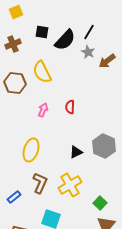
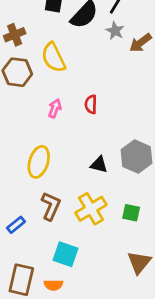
brown cross: (13, 44) -> (15, 35), moved
black triangle: (76, 152) -> (99, 165), turned 40
green square: (100, 203) -> (131, 213), moved, turned -32

